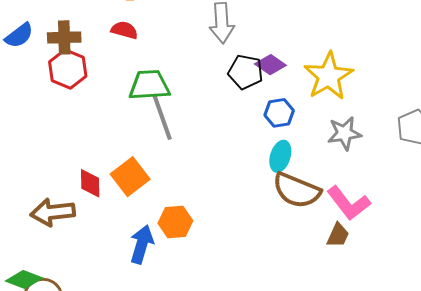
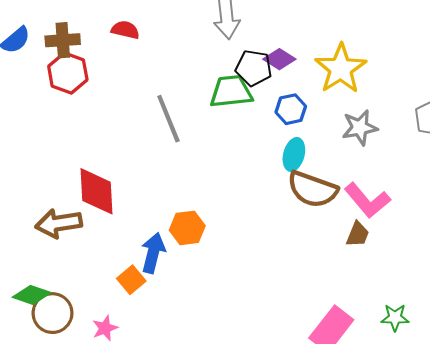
green trapezoid: (149, 85) -> (231, 92), moved
orange square: (130, 177) -> (131, 280), moved, size x0.7
red diamond: (90, 183) -> (96, 191), size x1.6

